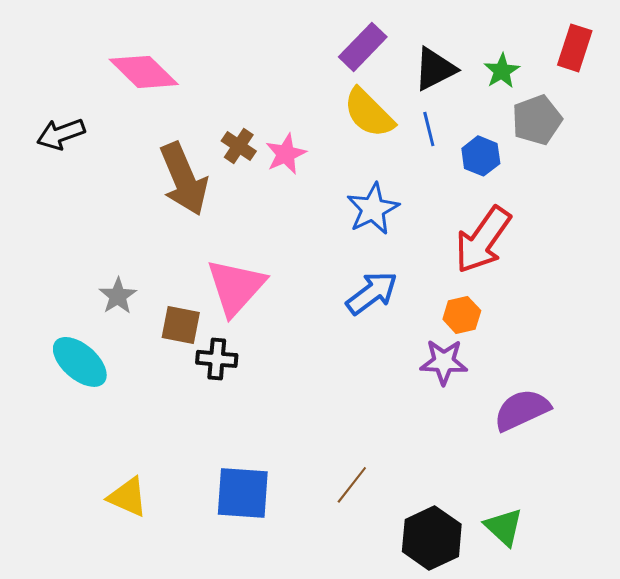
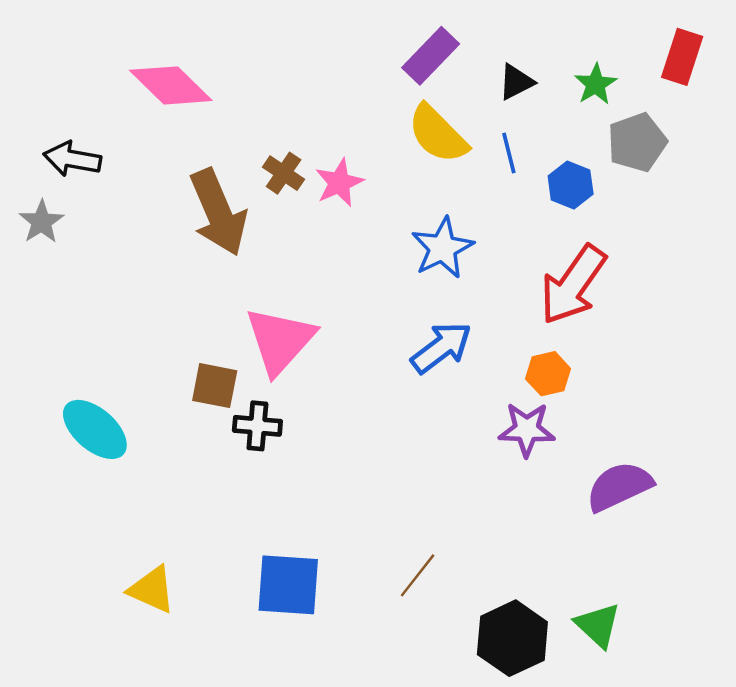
black triangle: (435, 69) -> (516, 82), size x0.7
black arrow: (61, 134) -> (72, 159), turned 30
gray star: (118, 296) -> (42, 222), moved

